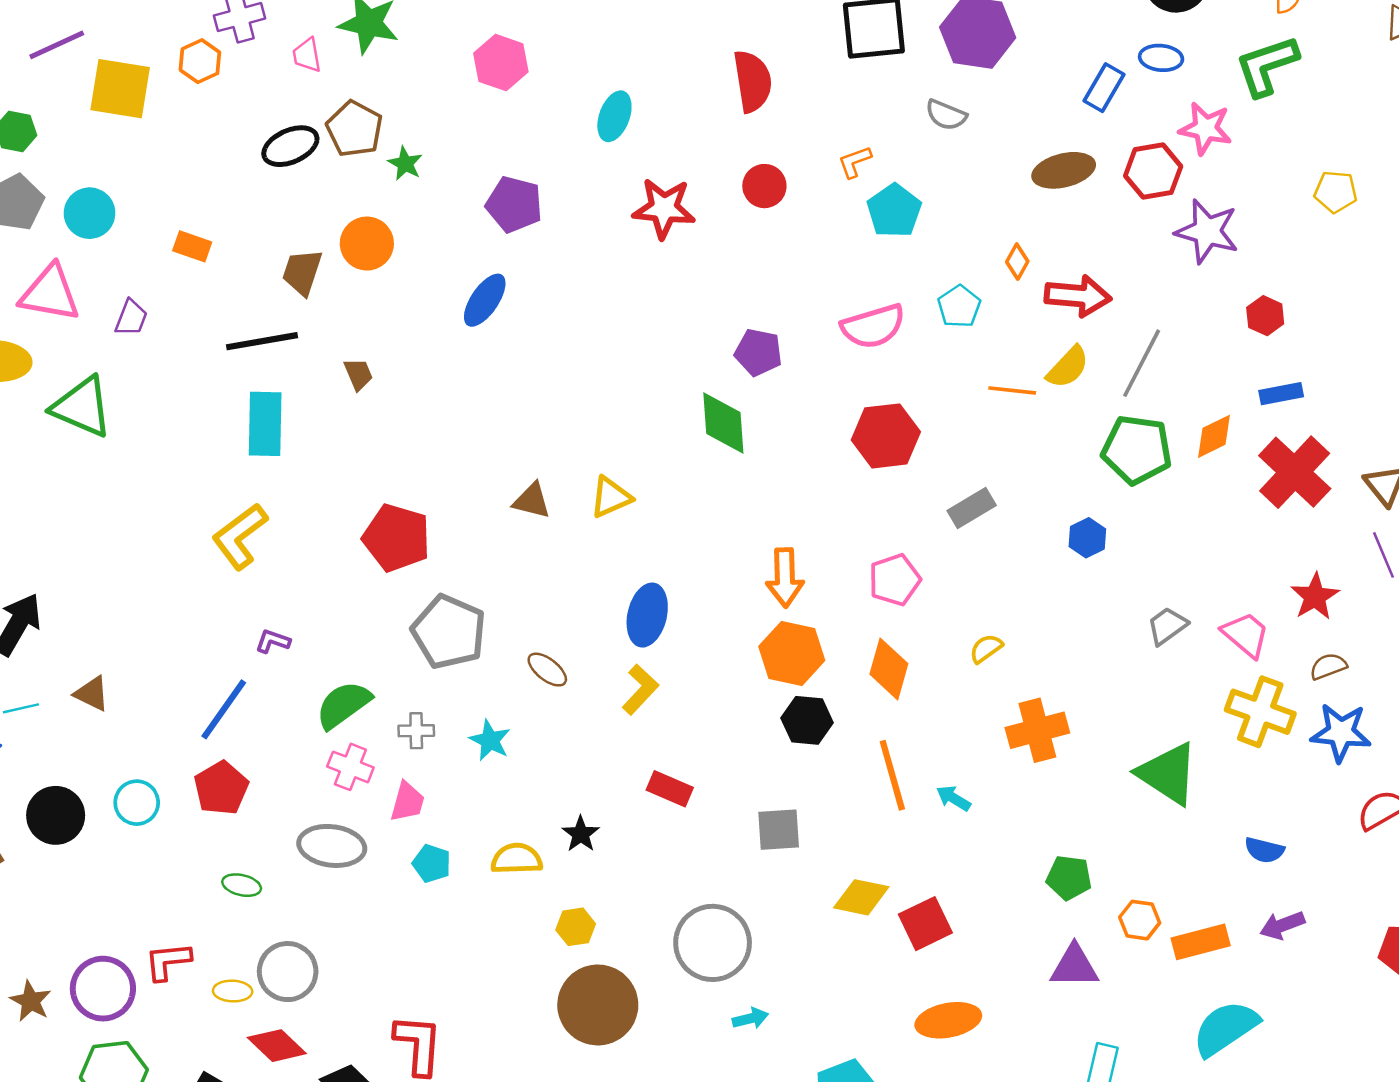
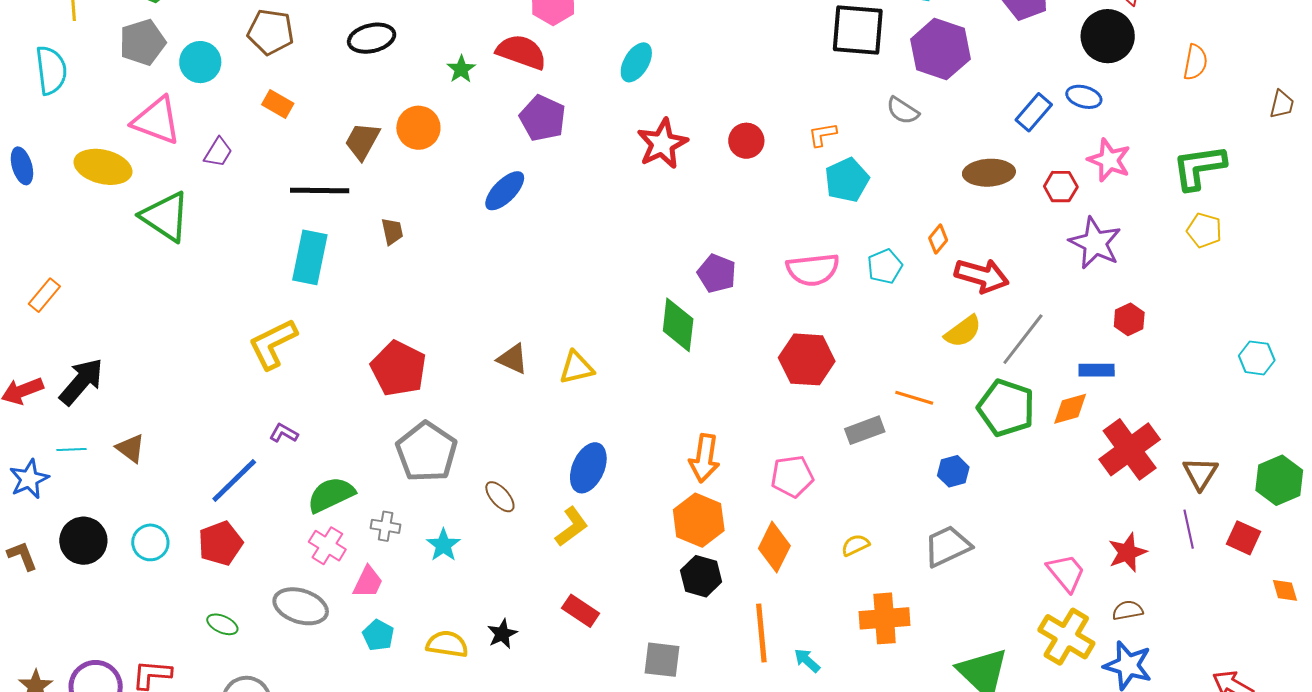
green L-shape: (1267, 66) -> (1199, 167), moved
red semicircle: (753, 81) -> (521, 52), moved, turned -72
brown pentagon: (355, 129) -> (271, 32), moved, turned -30
red hexagon: (1153, 171) -> (1061, 187), size x0.7
red star: (664, 208) -> (662, 144), turned 30
orange line: (1012, 390) -> (914, 398), moved
blue rectangle: (1281, 394) -> (1097, 370), moved
gray trapezoid: (1167, 626) -> (947, 546), moved, size x1.4

